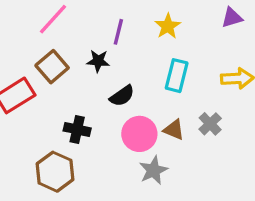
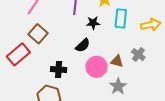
black star: (98, 61) -> (93, 23), moved
cyan rectangle: (177, 76) -> (121, 18), moved
gray star: (153, 170) -> (118, 86), moved

